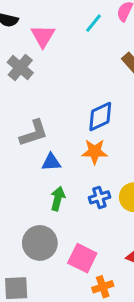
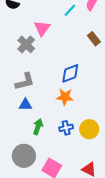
pink triangle: (43, 36) -> (42, 28), moved
gray cross: (20, 68) -> (26, 44), moved
blue triangle: (51, 162) -> (25, 105), moved

